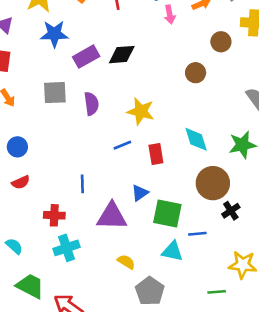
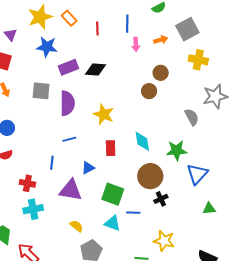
brown circle: (221, 42) -> (161, 73), moved
purple semicircle: (91, 104) -> (67, 103), size x1.4
blue line: (122, 145) -> (69, 139), moved
blue triangle: (140, 193) -> (88, 168), moved

